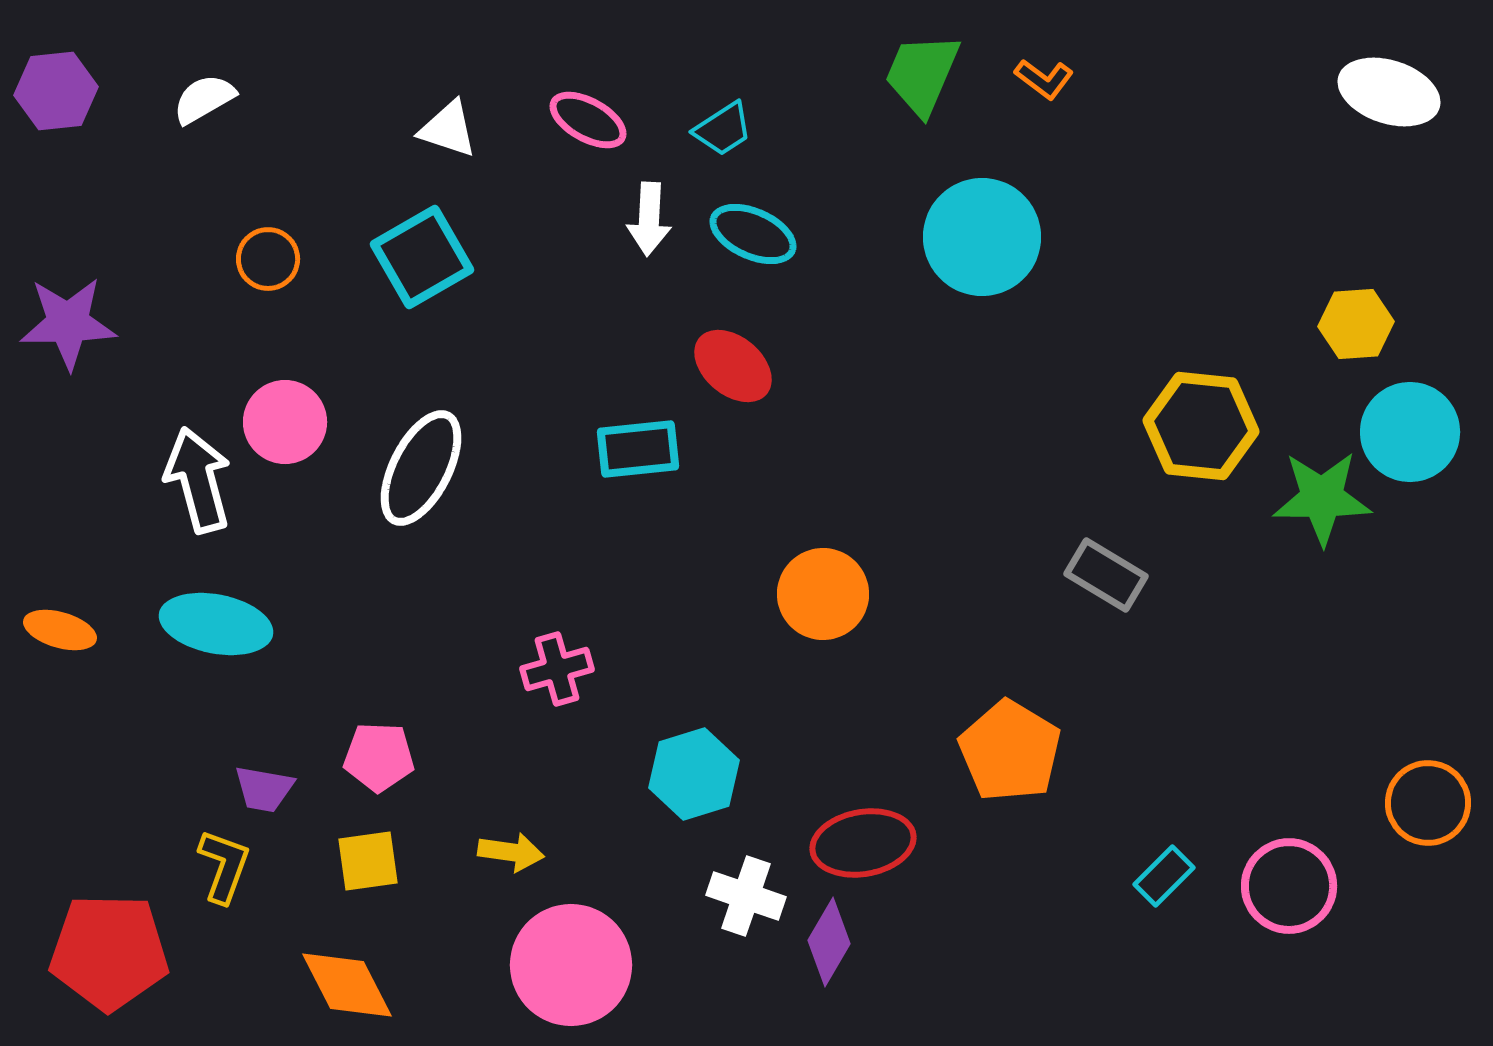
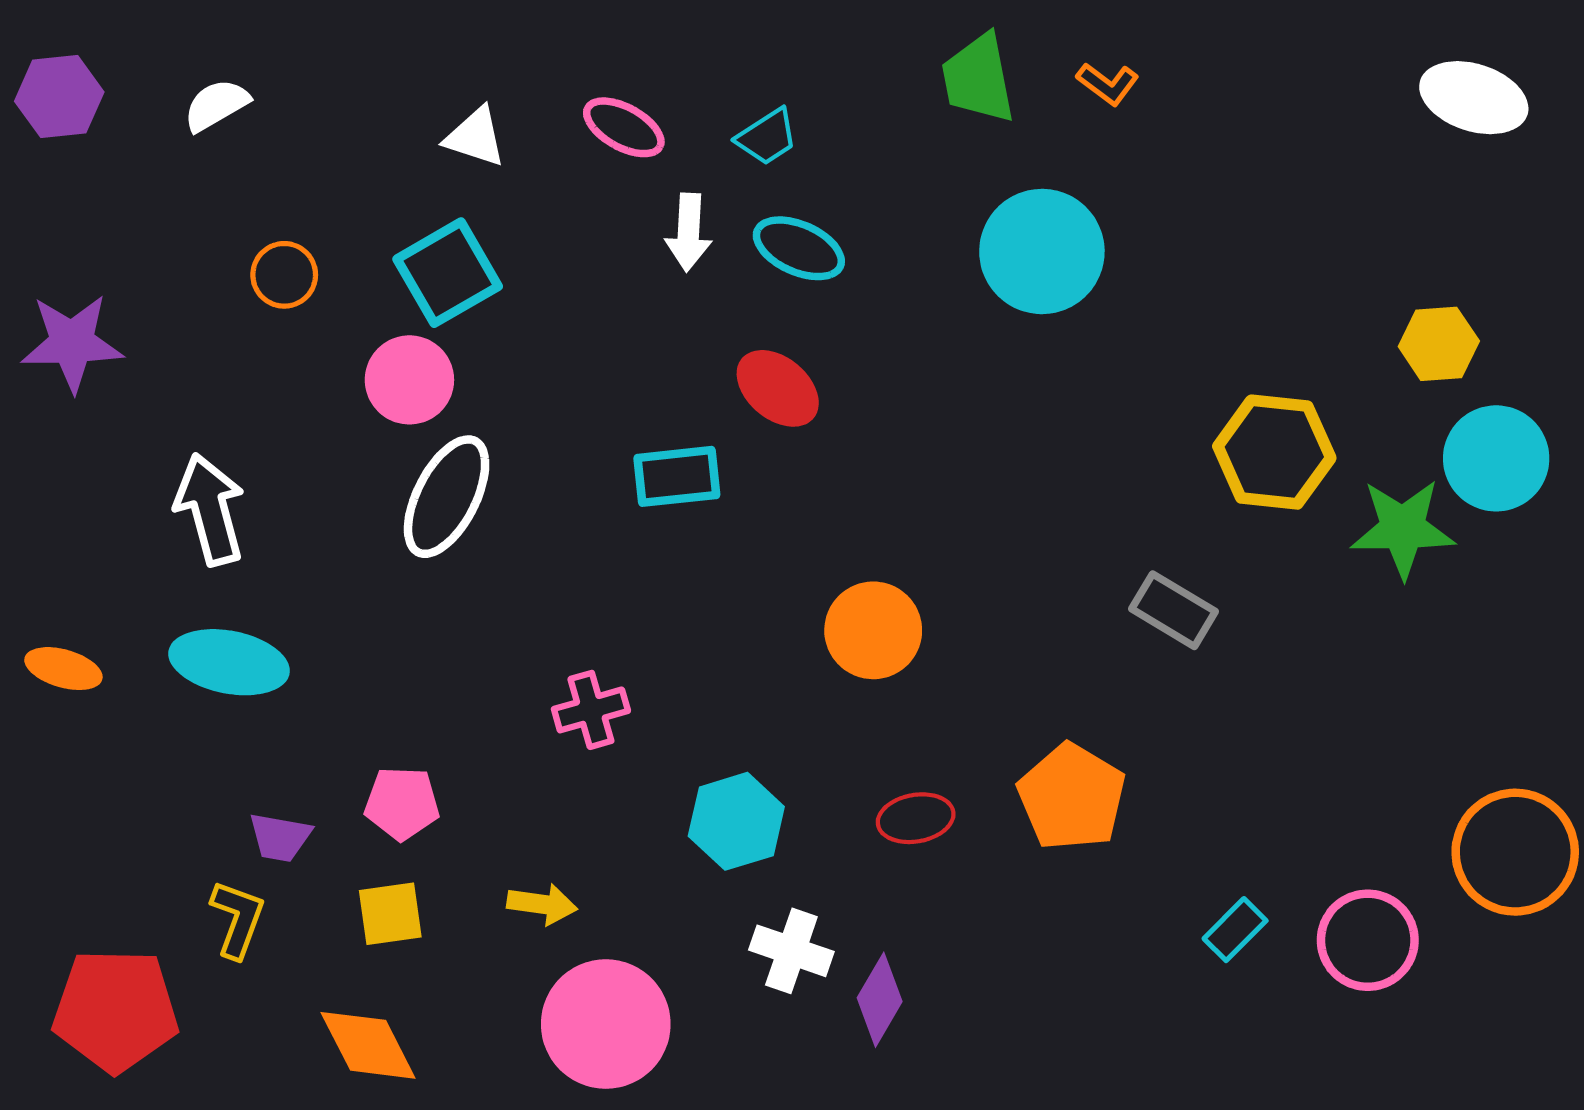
green trapezoid: (922, 74) -> (978, 79), turned -34
pink circle: (285, 422) -> (409, 380), moved
orange circle: (1428, 803) -> (1515, 852), size x1.4
red ellipse: (863, 843) -> (916, 818), moved, size x0.7

